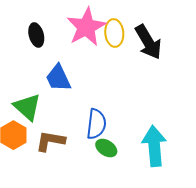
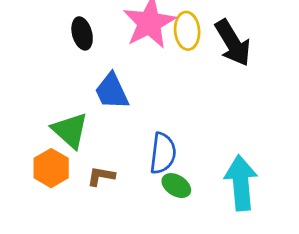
brown L-shape: (50, 141) -> (101, 176), size x0.7

